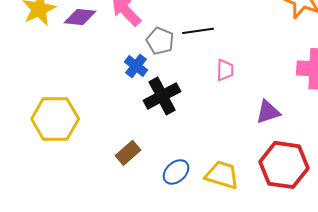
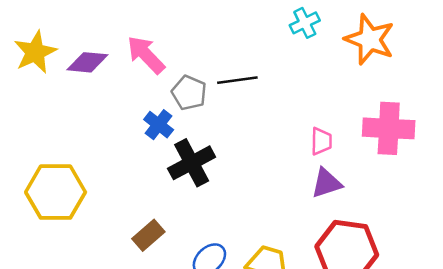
pink trapezoid: (225, 70) -> (321, 141), moved

